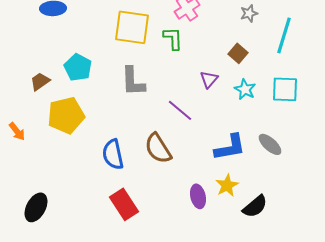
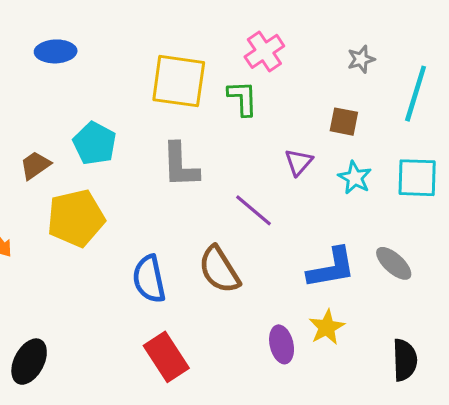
brown square: (238, 53) -> (344, 122), turned -30
black semicircle: (255, 206) -> (405, 360), moved, turned -52

